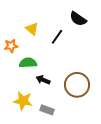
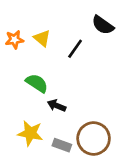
orange star: (11, 46) -> (14, 40), moved
green semicircle: (28, 63) -> (37, 83), turned 36
brown circle: (77, 85) -> (94, 138), moved

